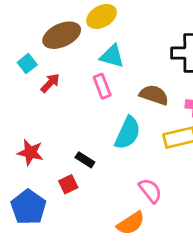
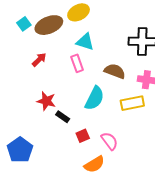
cyan square: (27, 64) -> (24, 24), moved
red star: (30, 152) -> (46, 101), moved
red square: (68, 184) -> (83, 136), moved

